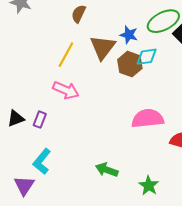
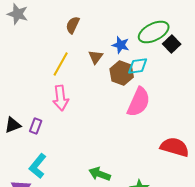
brown triangle: (103, 47) -> (96, 57), size x0.6
pink arrow: (66, 90) -> (61, 98), turned 60
pink semicircle: (148, 119) -> (139, 102), moved, turned 120

